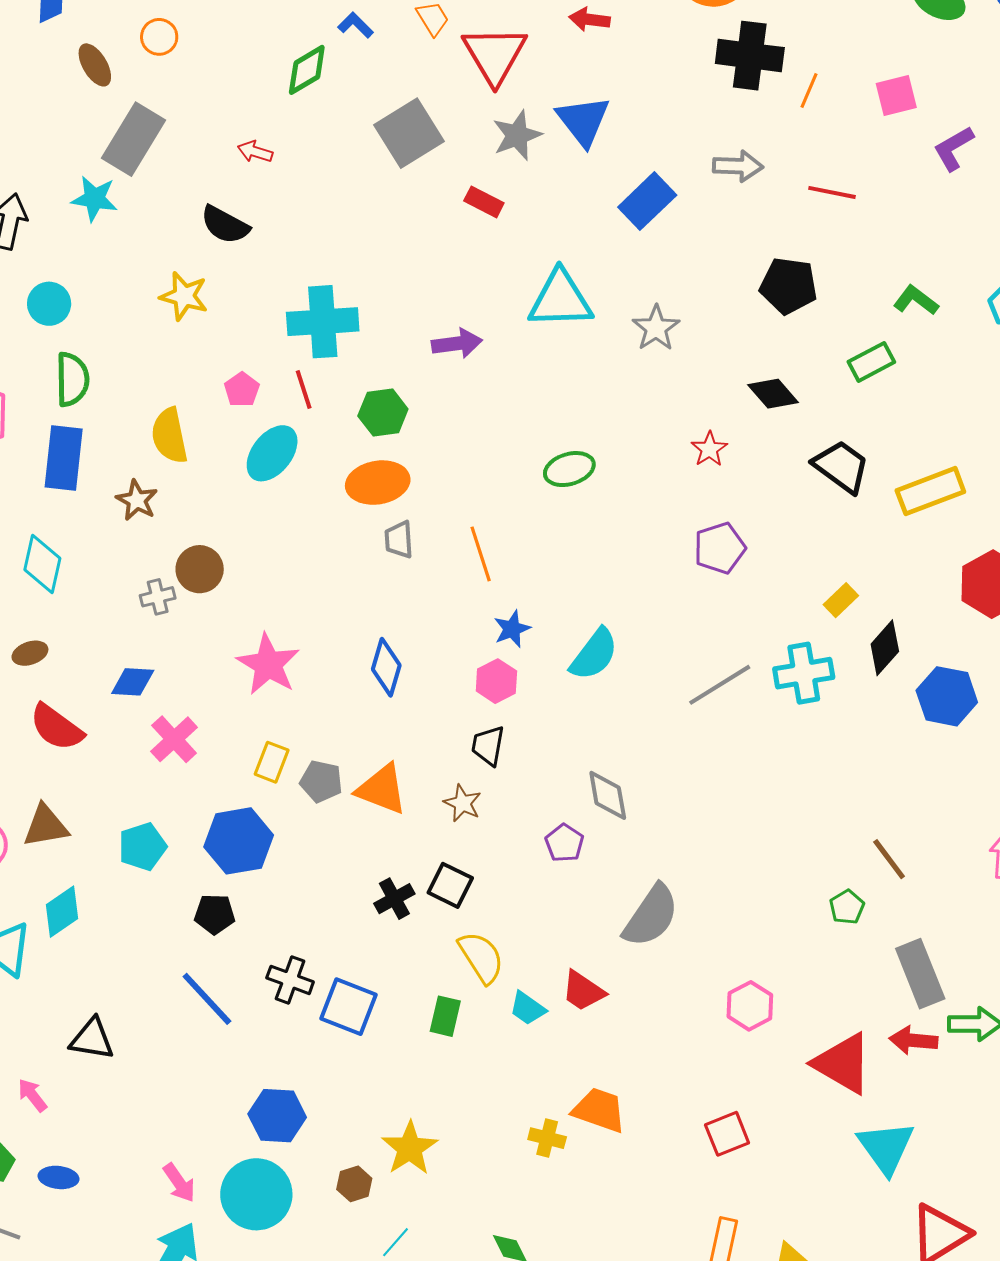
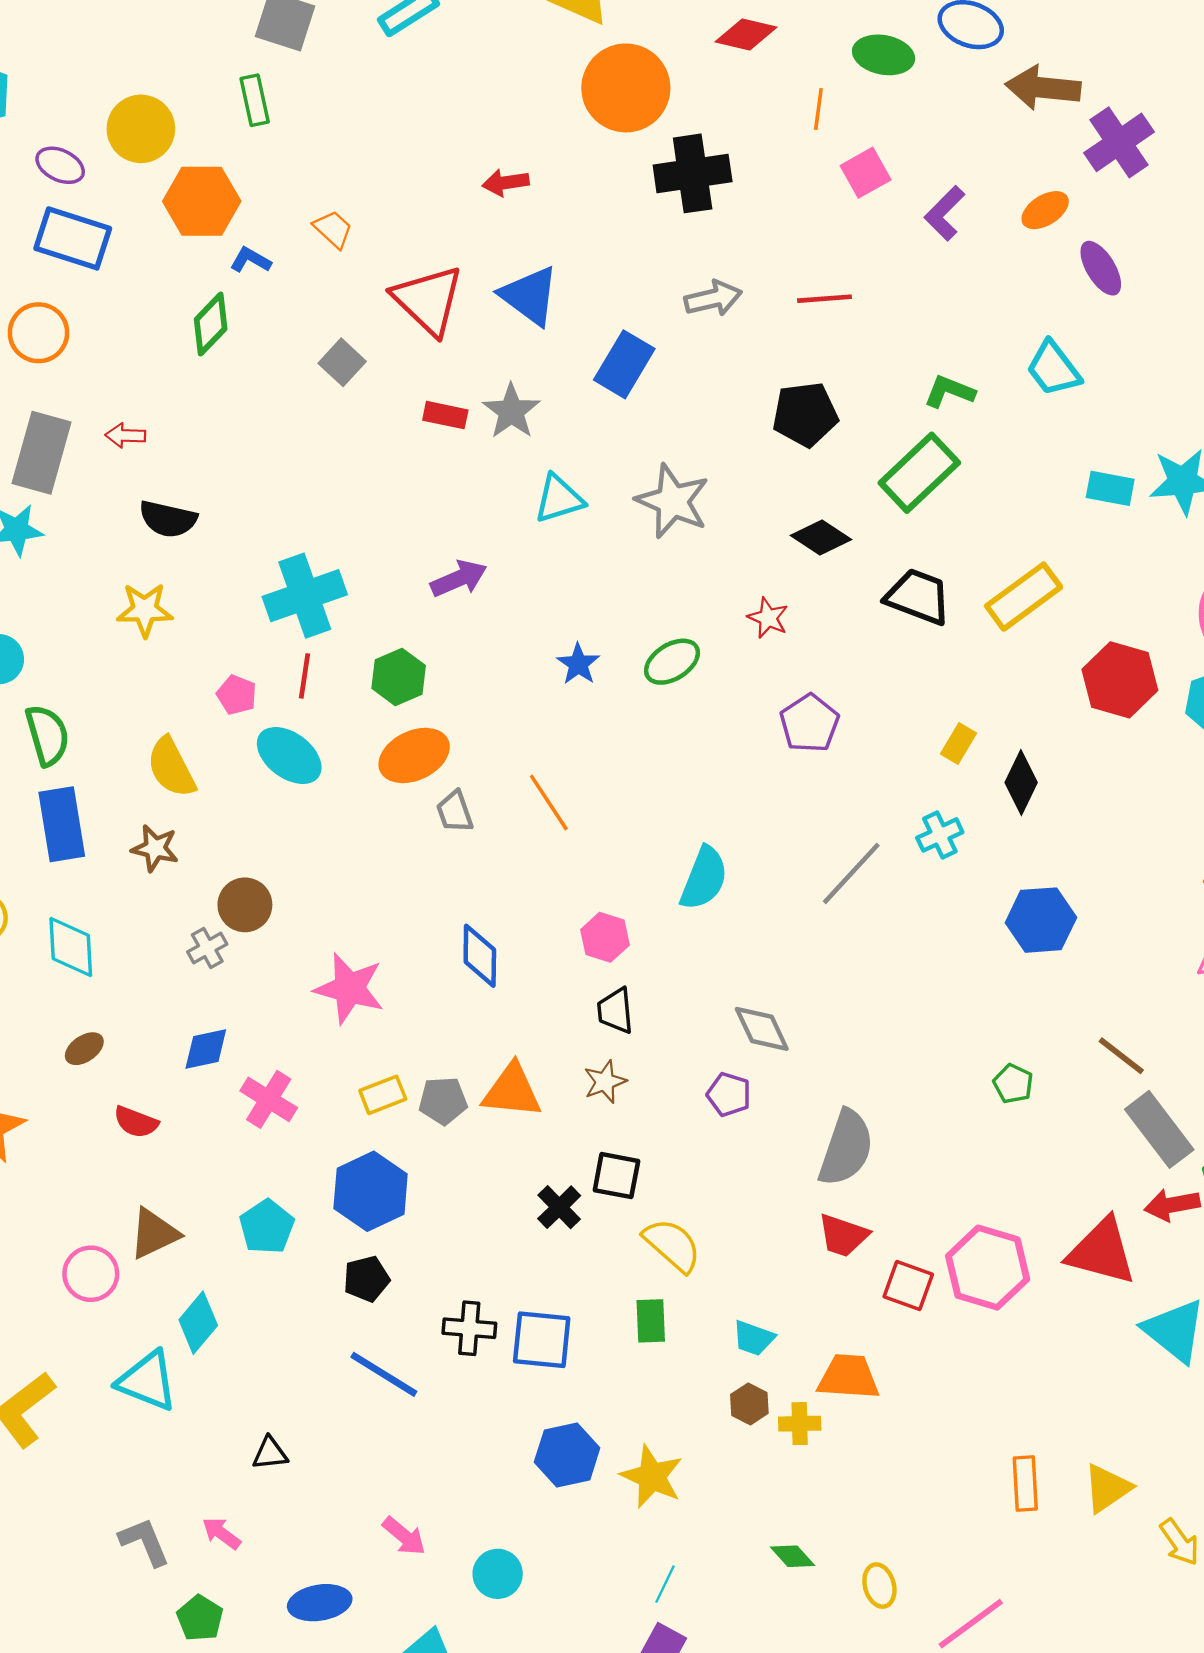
orange circle: (159, 37) -> (38, 333), size x1.4
red triangle: (495, 55) -> (428, 300), moved
orange line: (809, 90) -> (818, 109), moved
gray square: (409, 133) -> (342, 362), size x0.6
gray star: (517, 135) -> (511, 411), moved
red arrow: (255, 152) -> (125, 435), moved
cyan triangle: (560, 299) -> (559, 499), size x0.7
gray star: (656, 328) -> (673, 501), size x1.4
green rectangle: (871, 362) -> (919, 473), size x1.5
red line: (304, 390) -> (304, 676), turned 42
cyan ellipse: (272, 453) -> (289, 756), turned -76
green ellipse: (569, 469) -> (672, 662), moved
blue star: (512, 629) -> (578, 664), moved
cyan cross: (804, 673) -> (940, 835), size x0.7
blue hexagon: (947, 696) -> (1041, 920), moved
red semicircle: (56, 727) -> (136, 1122), size x0.7
yellow rectangle: (272, 762) -> (383, 1095), turned 63
brown star: (463, 803) -> (605, 1082), turned -30
brown line: (889, 859) -> (1121, 1056), moved
green pentagon: (847, 907) -> (1013, 1084), moved
red trapezoid: (583, 991) -> (843, 1235), moved
pink hexagon: (750, 1006) -> (988, 1268), moved, size x1.5
cyan trapezoid: (528, 1008) -> (754, 1338), moved
black triangle: (92, 1039) -> (270, 1453), size x0.7
blue hexagon: (277, 1116) -> (567, 1455), moved
red square: (727, 1134) -> (908, 1286), moved, turned -33
blue ellipse: (59, 1177) -> (320, 1603), moved, size x1.4
pink arrow: (179, 1183) -> (404, 1536), moved
brown hexagon: (354, 1184) -> (749, 1404), moved
cyan circle: (256, 1194) -> (498, 1574), size x0.6

